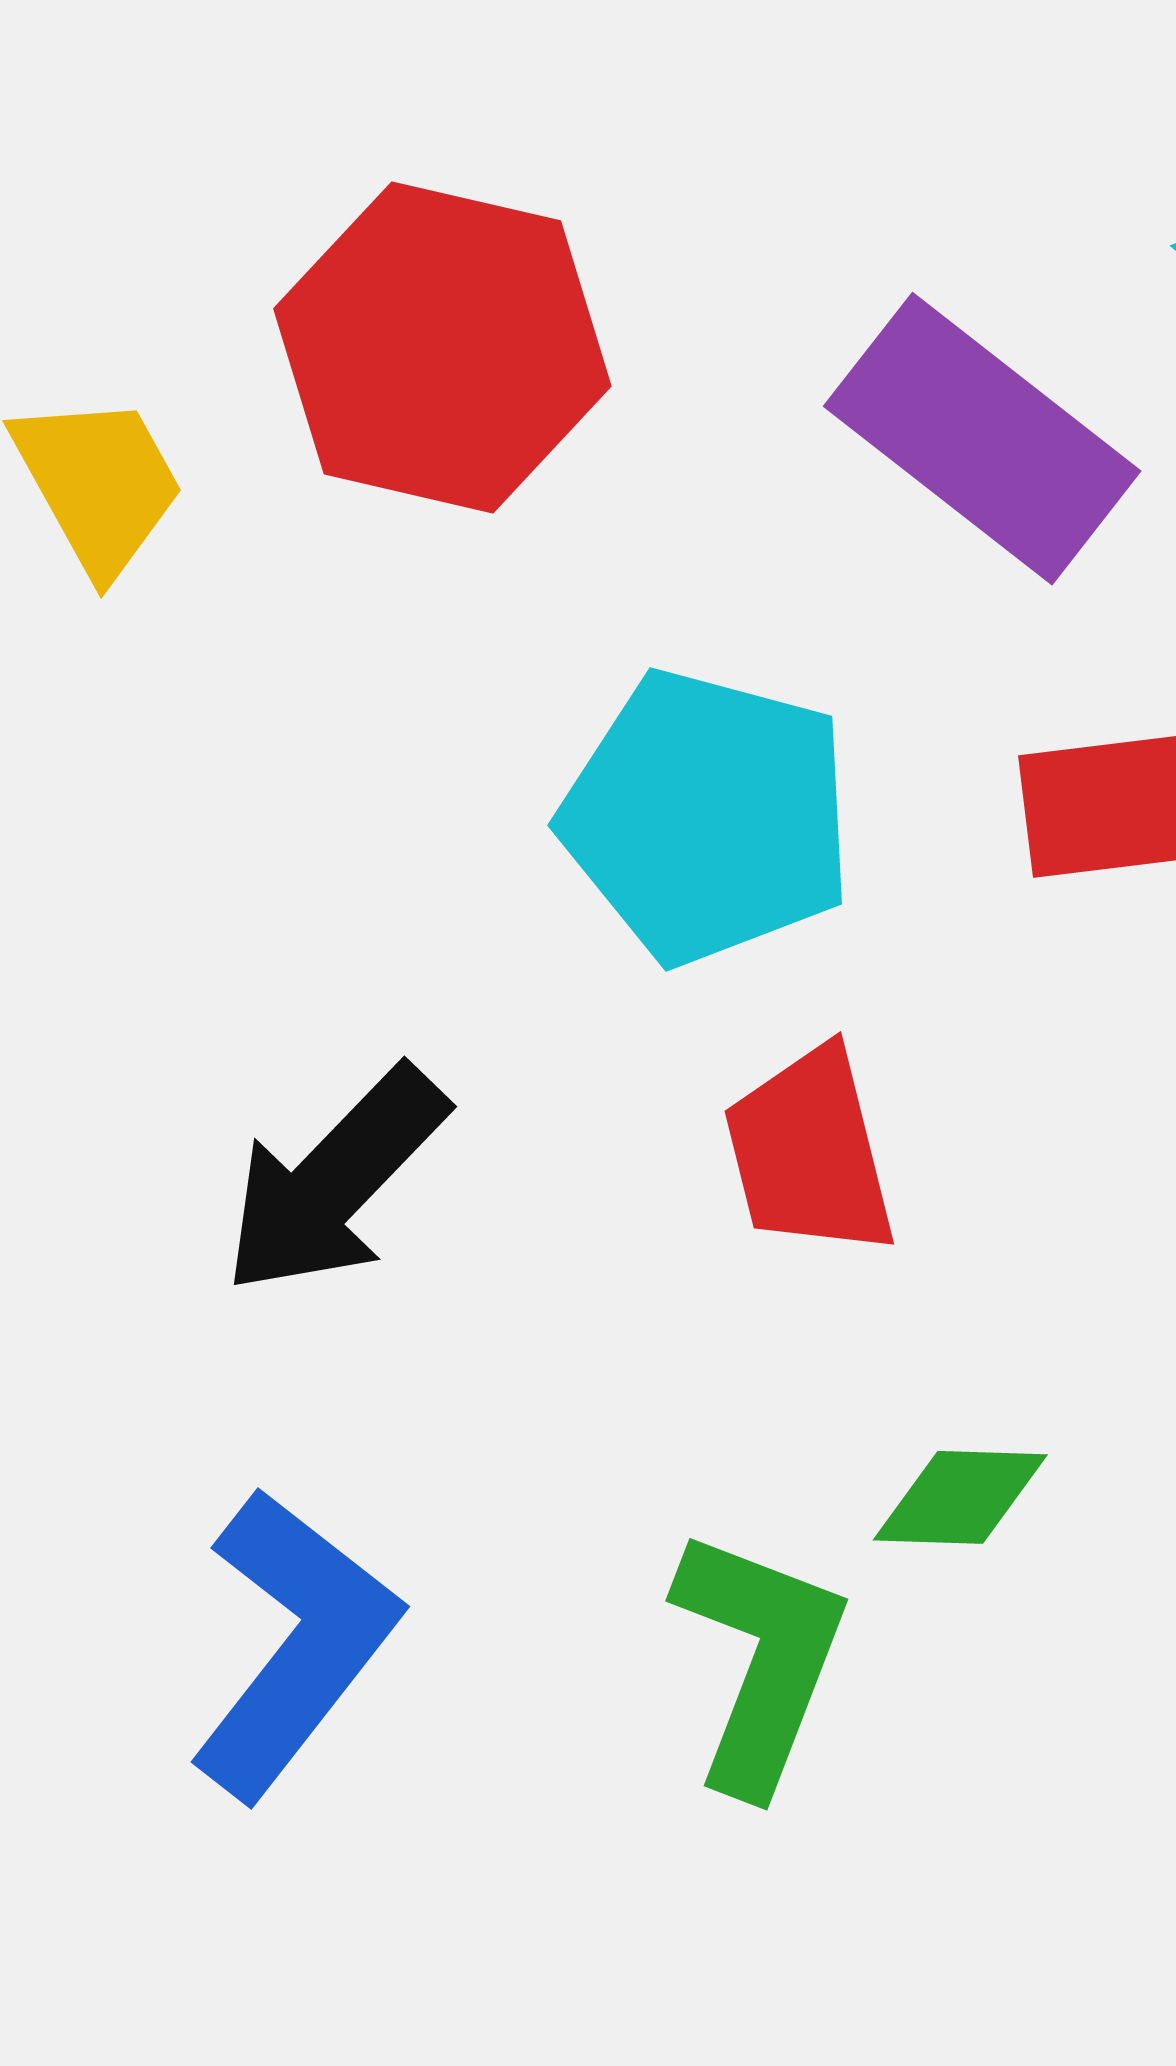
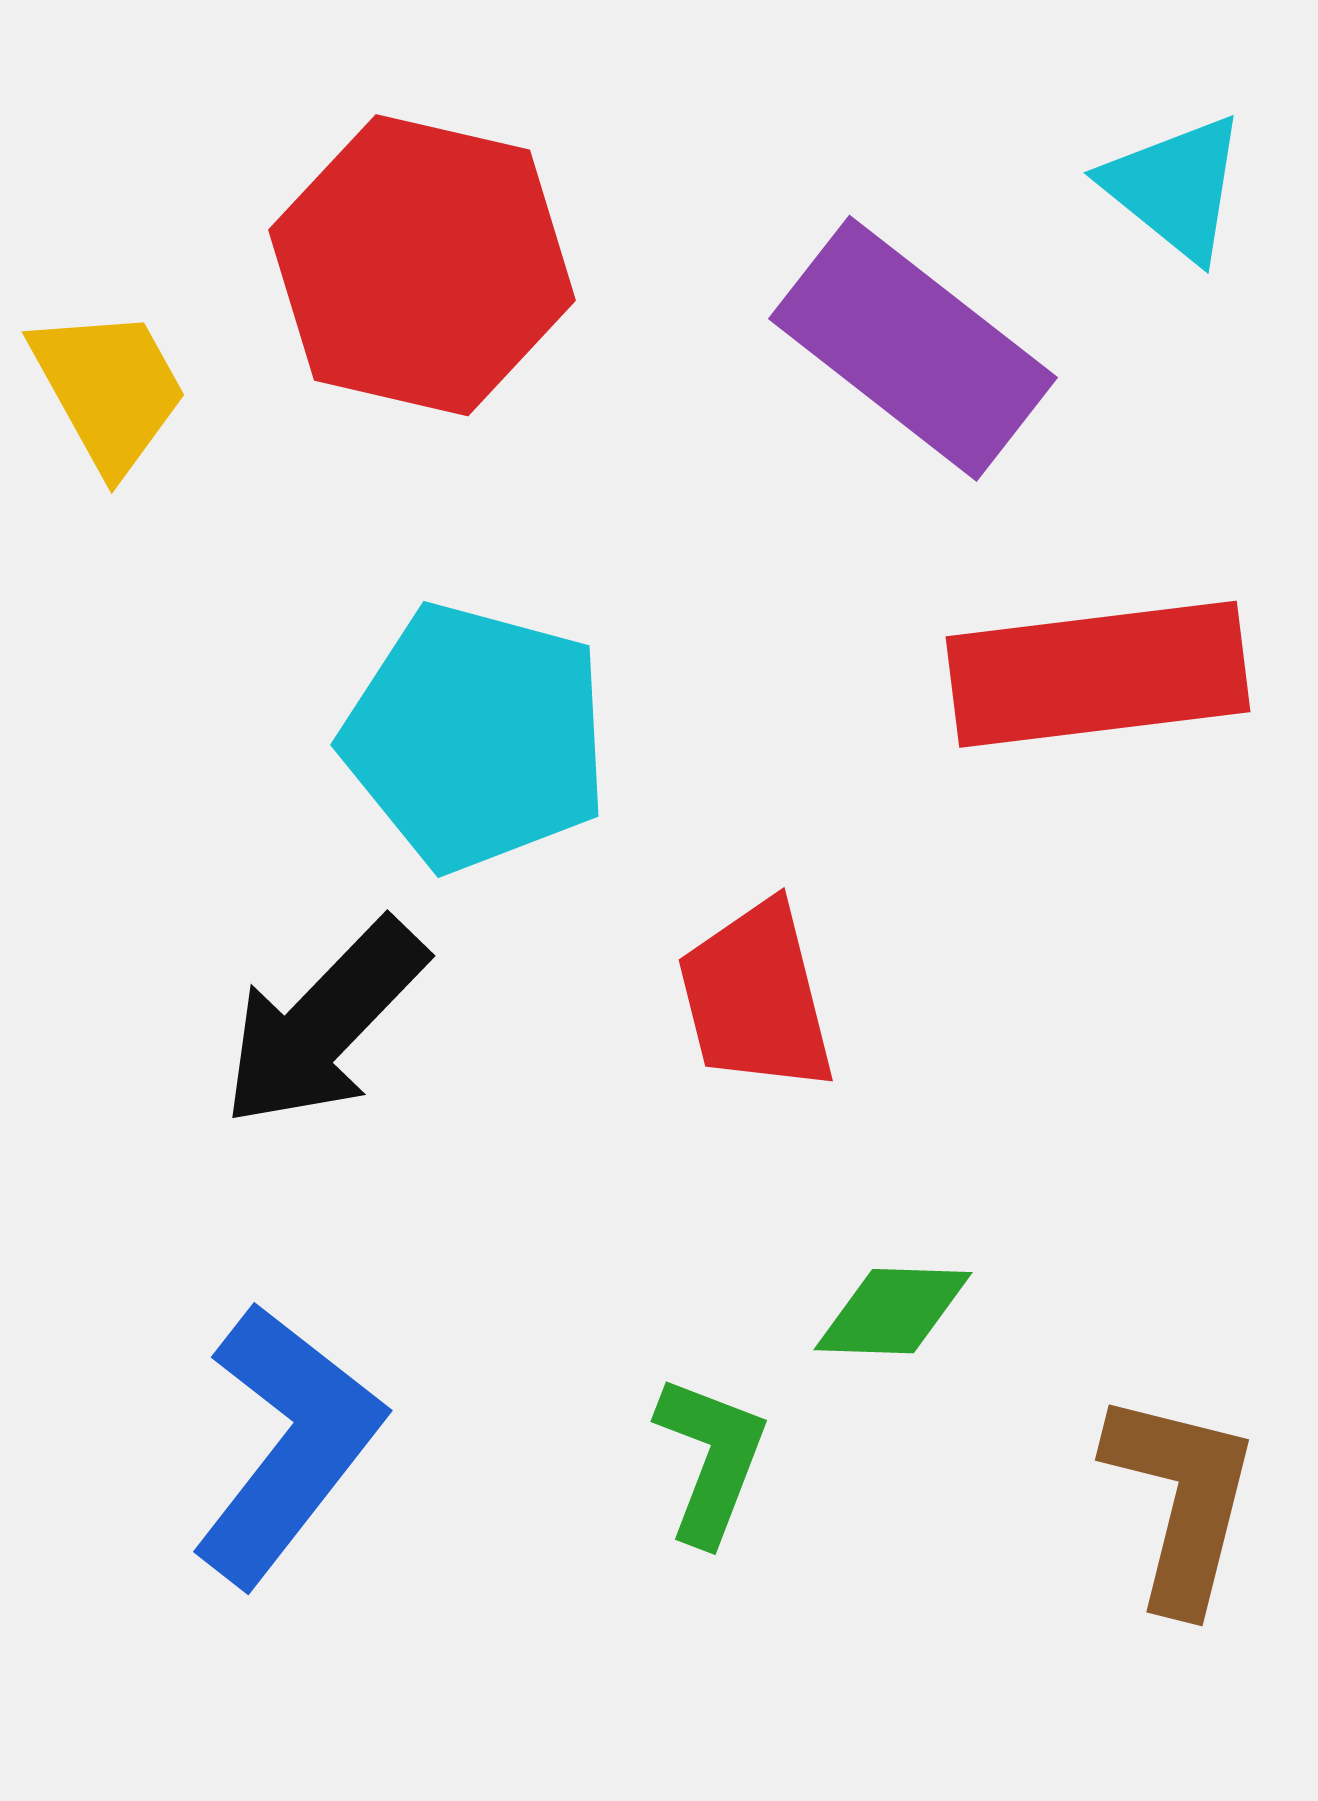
cyan pentagon: (707, 817) -> (476, 737), moved
green L-shape: (760, 1660) -> (711, 1459), size x0.7

